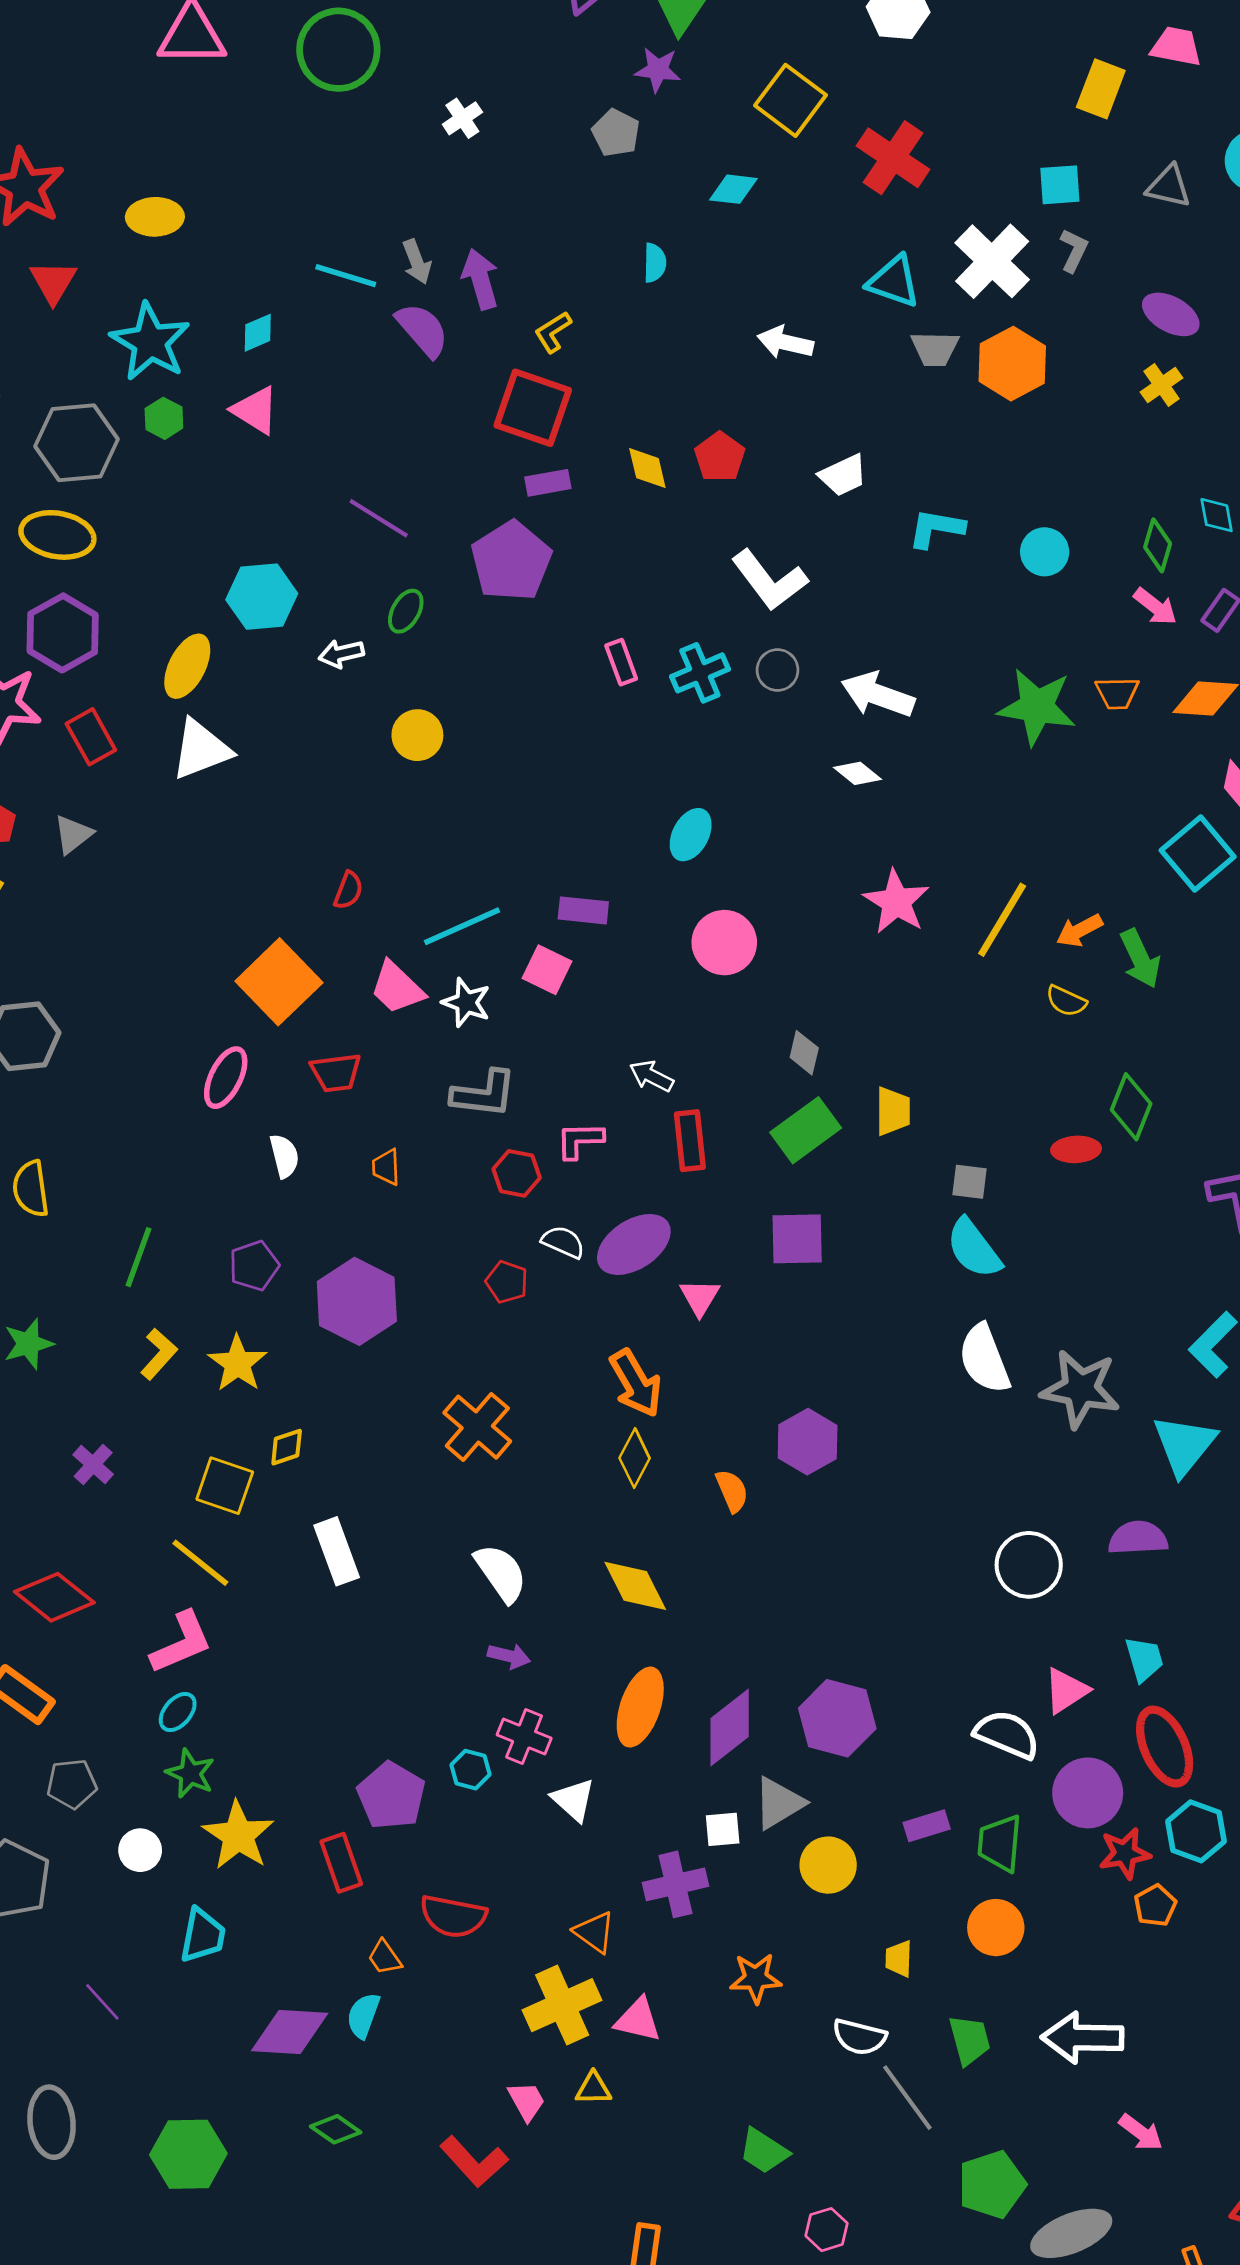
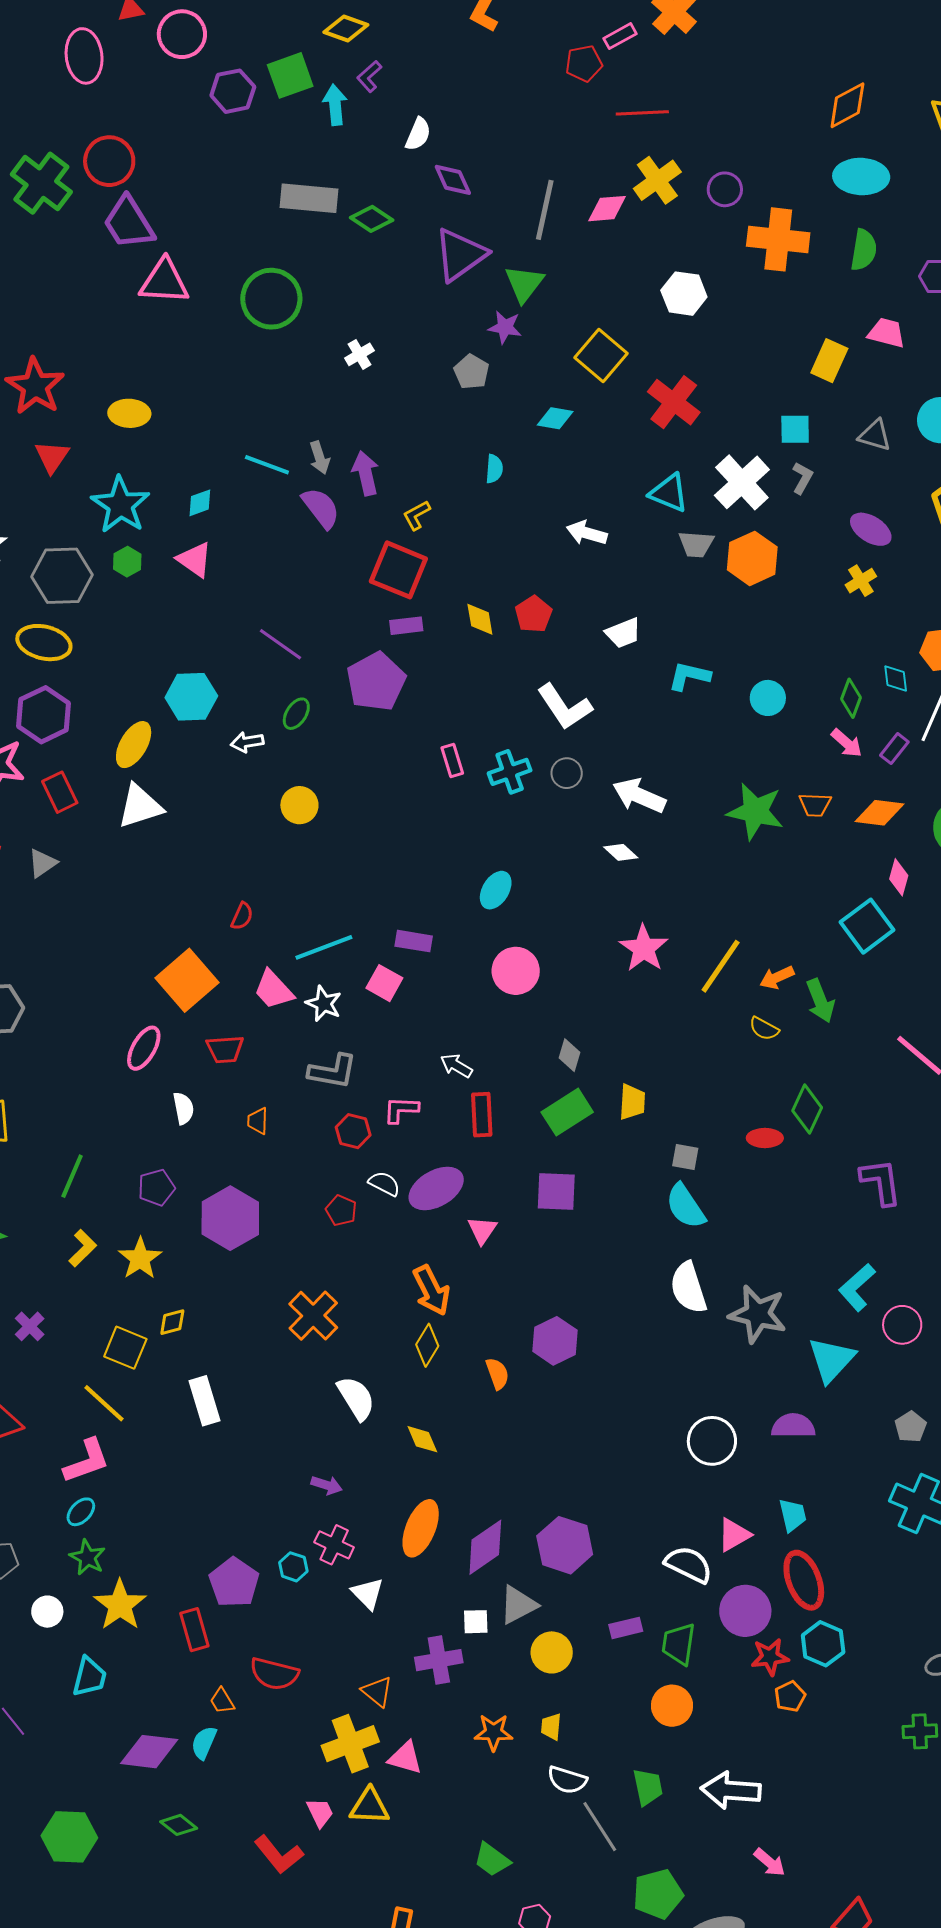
white semicircle: (501, 1573) -> (356, 1398), moved
yellow diamond: (635, 1586) -> (422, 1439), size x0.7
yellow trapezoid: (899, 1959) -> (551, 1727), moved
yellow triangle: (593, 2089) -> (370, 1806), size x1.5

